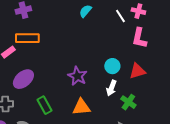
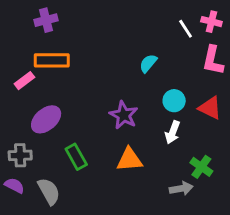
cyan semicircle: (85, 11) -> (148, 63), moved
red triangle: (137, 71) -> (210, 108), turned 42
green cross: (128, 102) -> (201, 167), moved

